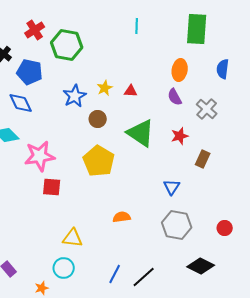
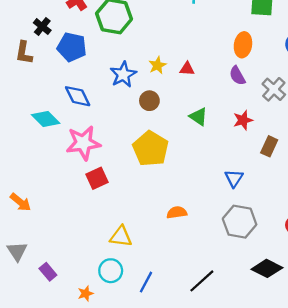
blue diamond: (21, 103) -> (78, 96), moved
green triangle: (141, 133) -> (198, 117), size x0.6
red square: (52, 187) -> (97, 178), turned -30
blue line: (115, 274) -> (146, 282), moved

